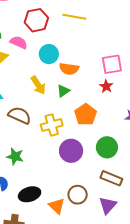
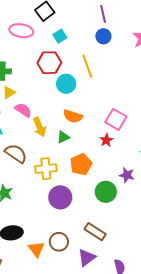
yellow line: (74, 17) -> (87, 66), turned 50
pink semicircle: (19, 42) -> (23, 110), moved
cyan circle: (49, 54) -> (66, 84), moved
pink square: (112, 64) -> (116, 119), turned 30
green circle: (107, 147) -> (106, 192), moved

